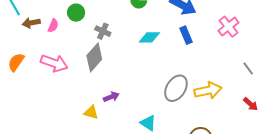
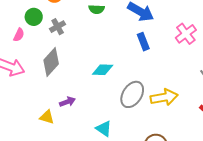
pink semicircle: (53, 26) -> (19, 35), moved
gray cross: (103, 31) -> (58, 27), moved, turned 35
cyan diamond: (149, 37) -> (103, 70), moved

